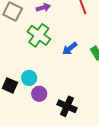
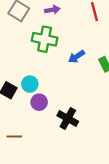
green cross: (39, 35) -> (45, 39), turned -30

